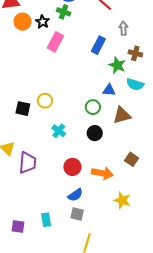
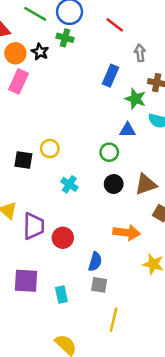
pink rectangle: (55, 42) -> (18, 81), moved
brown triangle: (122, 115) -> (146, 184), moved
red circle: (72, 167) -> (63, 238), moved
blue semicircle: (75, 195) -> (95, 262), turned -35
purple square: (18, 227) -> (26, 281), moved, size x1.5

